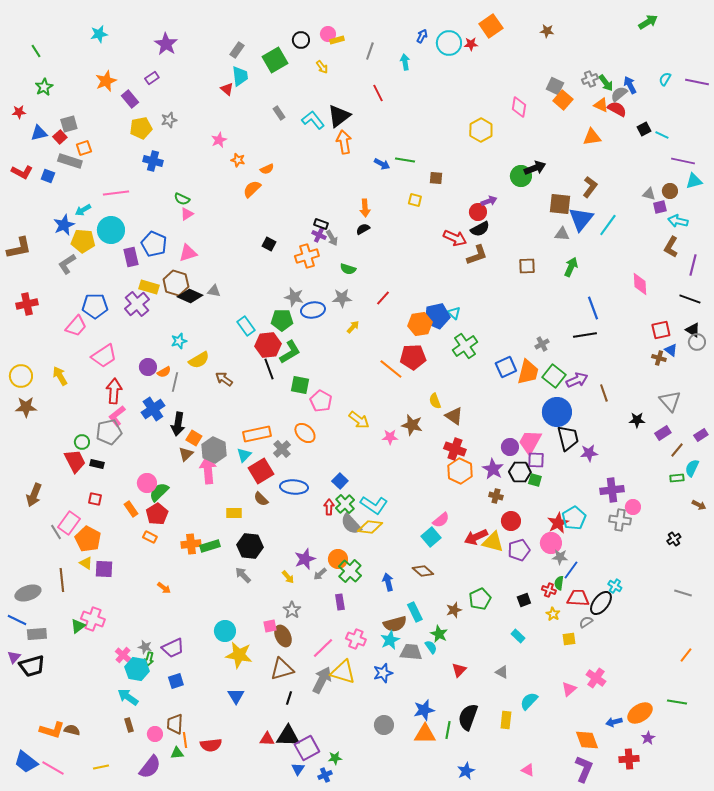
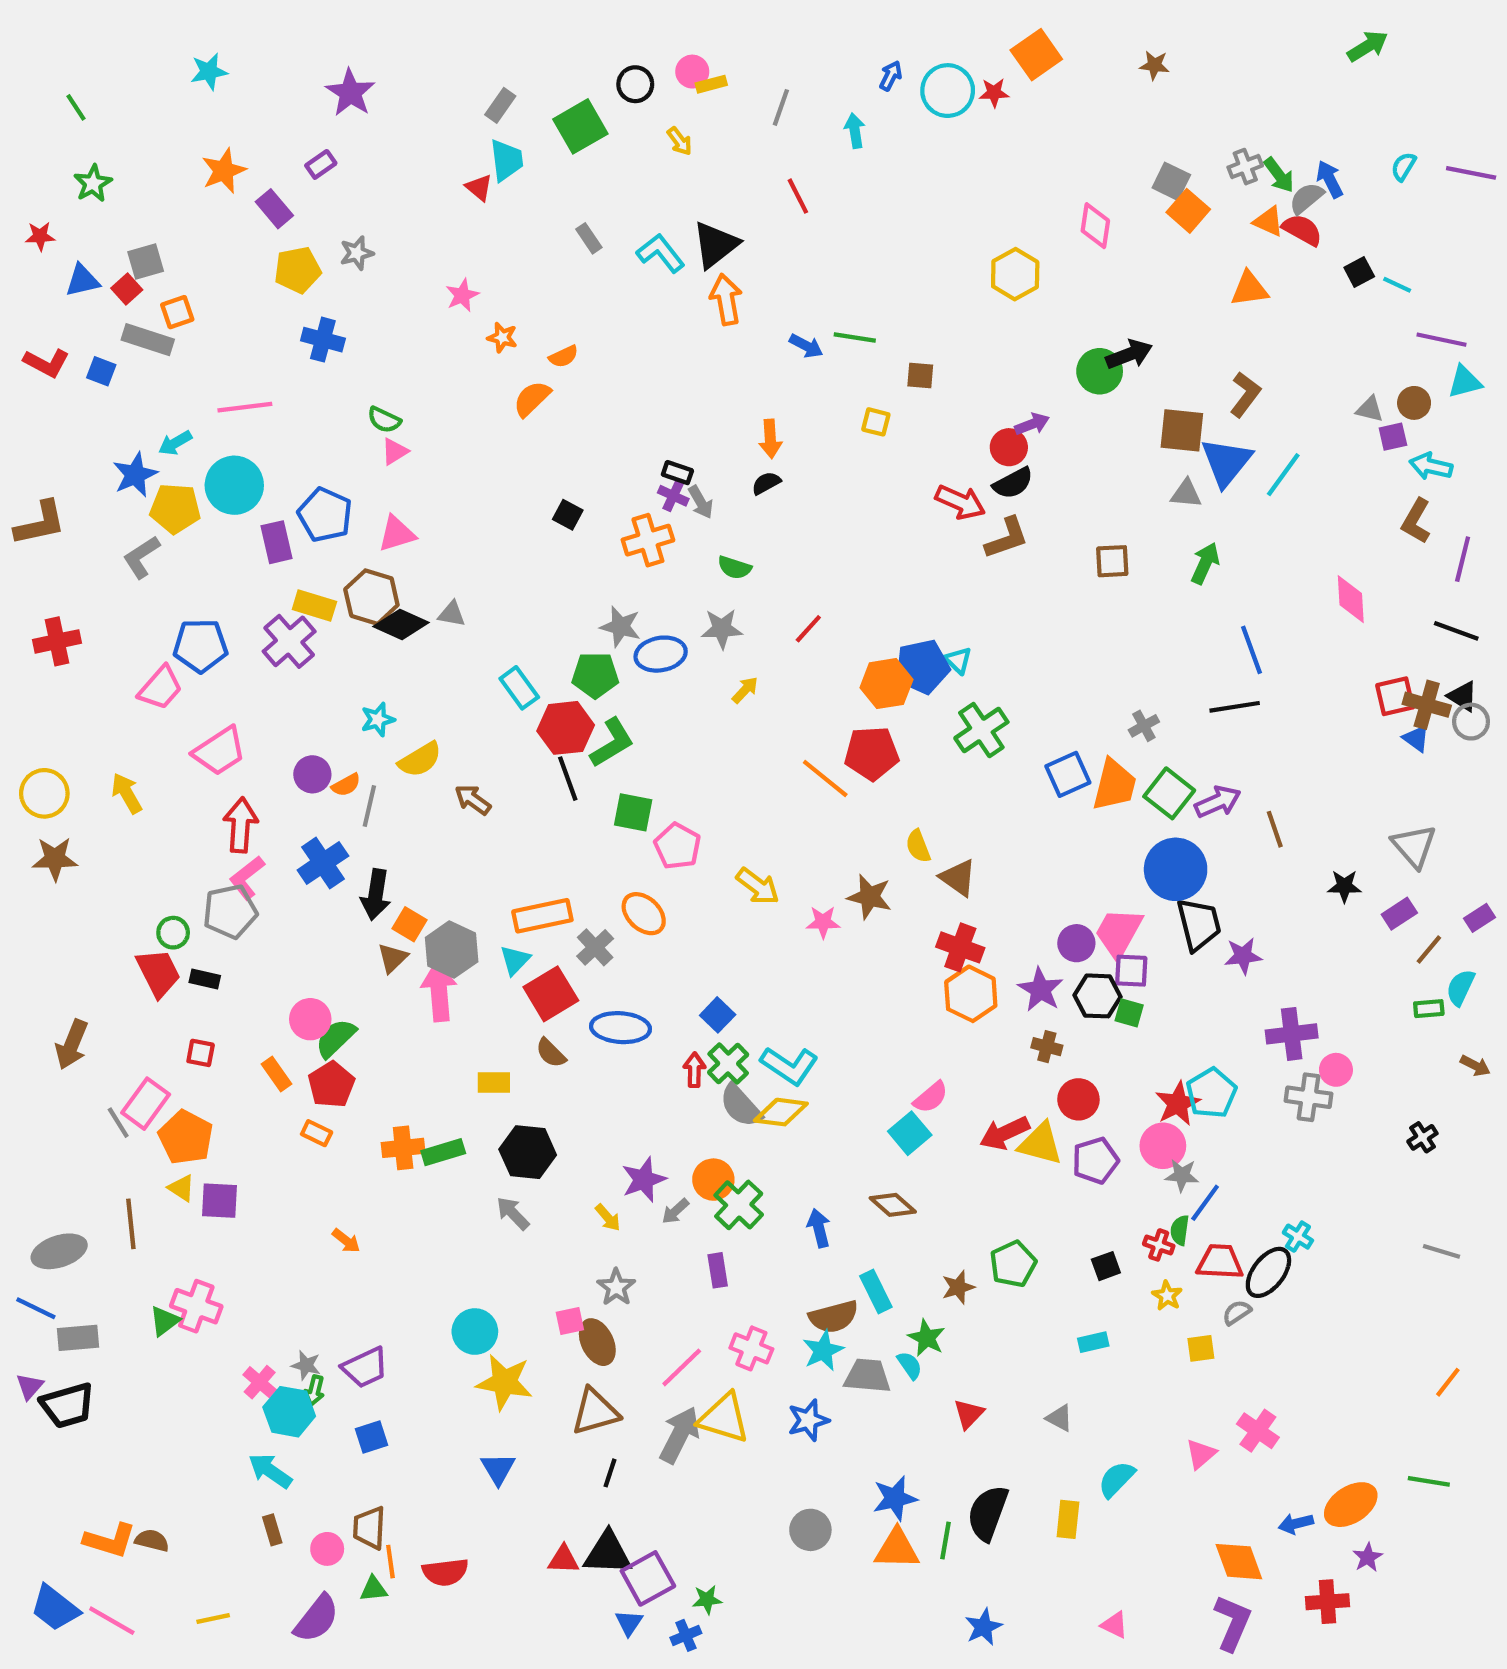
brown cross: (659, 358) -> (1427, 705), moved, size x1.5
cyan rectangle: (518, 636) -> (1093, 1342), turned -56

